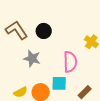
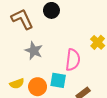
black circle: (44, 31) -> (51, 10), moved

